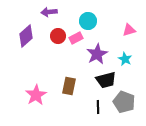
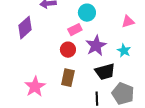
red circle: (58, 36) -> (68, 50), moved

